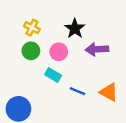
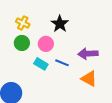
purple arrow: (97, 49) -> (88, 54), moved
blue line: (77, 91) -> (62, 63), moved

